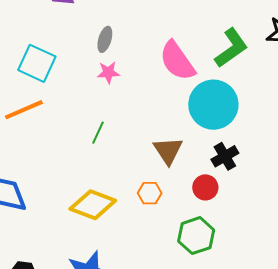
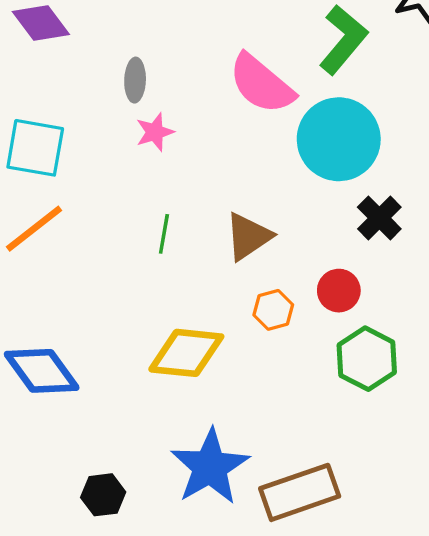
brown triangle: (168, 151) -> (248, 236), moved, turned 44
red circle: (205, 187) -> (339, 291), moved

